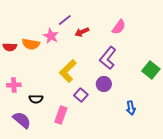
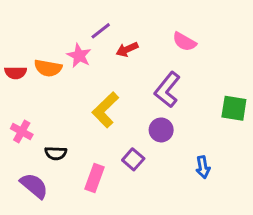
pink semicircle: (119, 27) -> (184, 42), turned 84
green square: (151, 70) -> (234, 108), turned -30
pink cross: (14, 85) -> (22, 132), turned 32
purple square: (81, 95) -> (133, 159), moved

